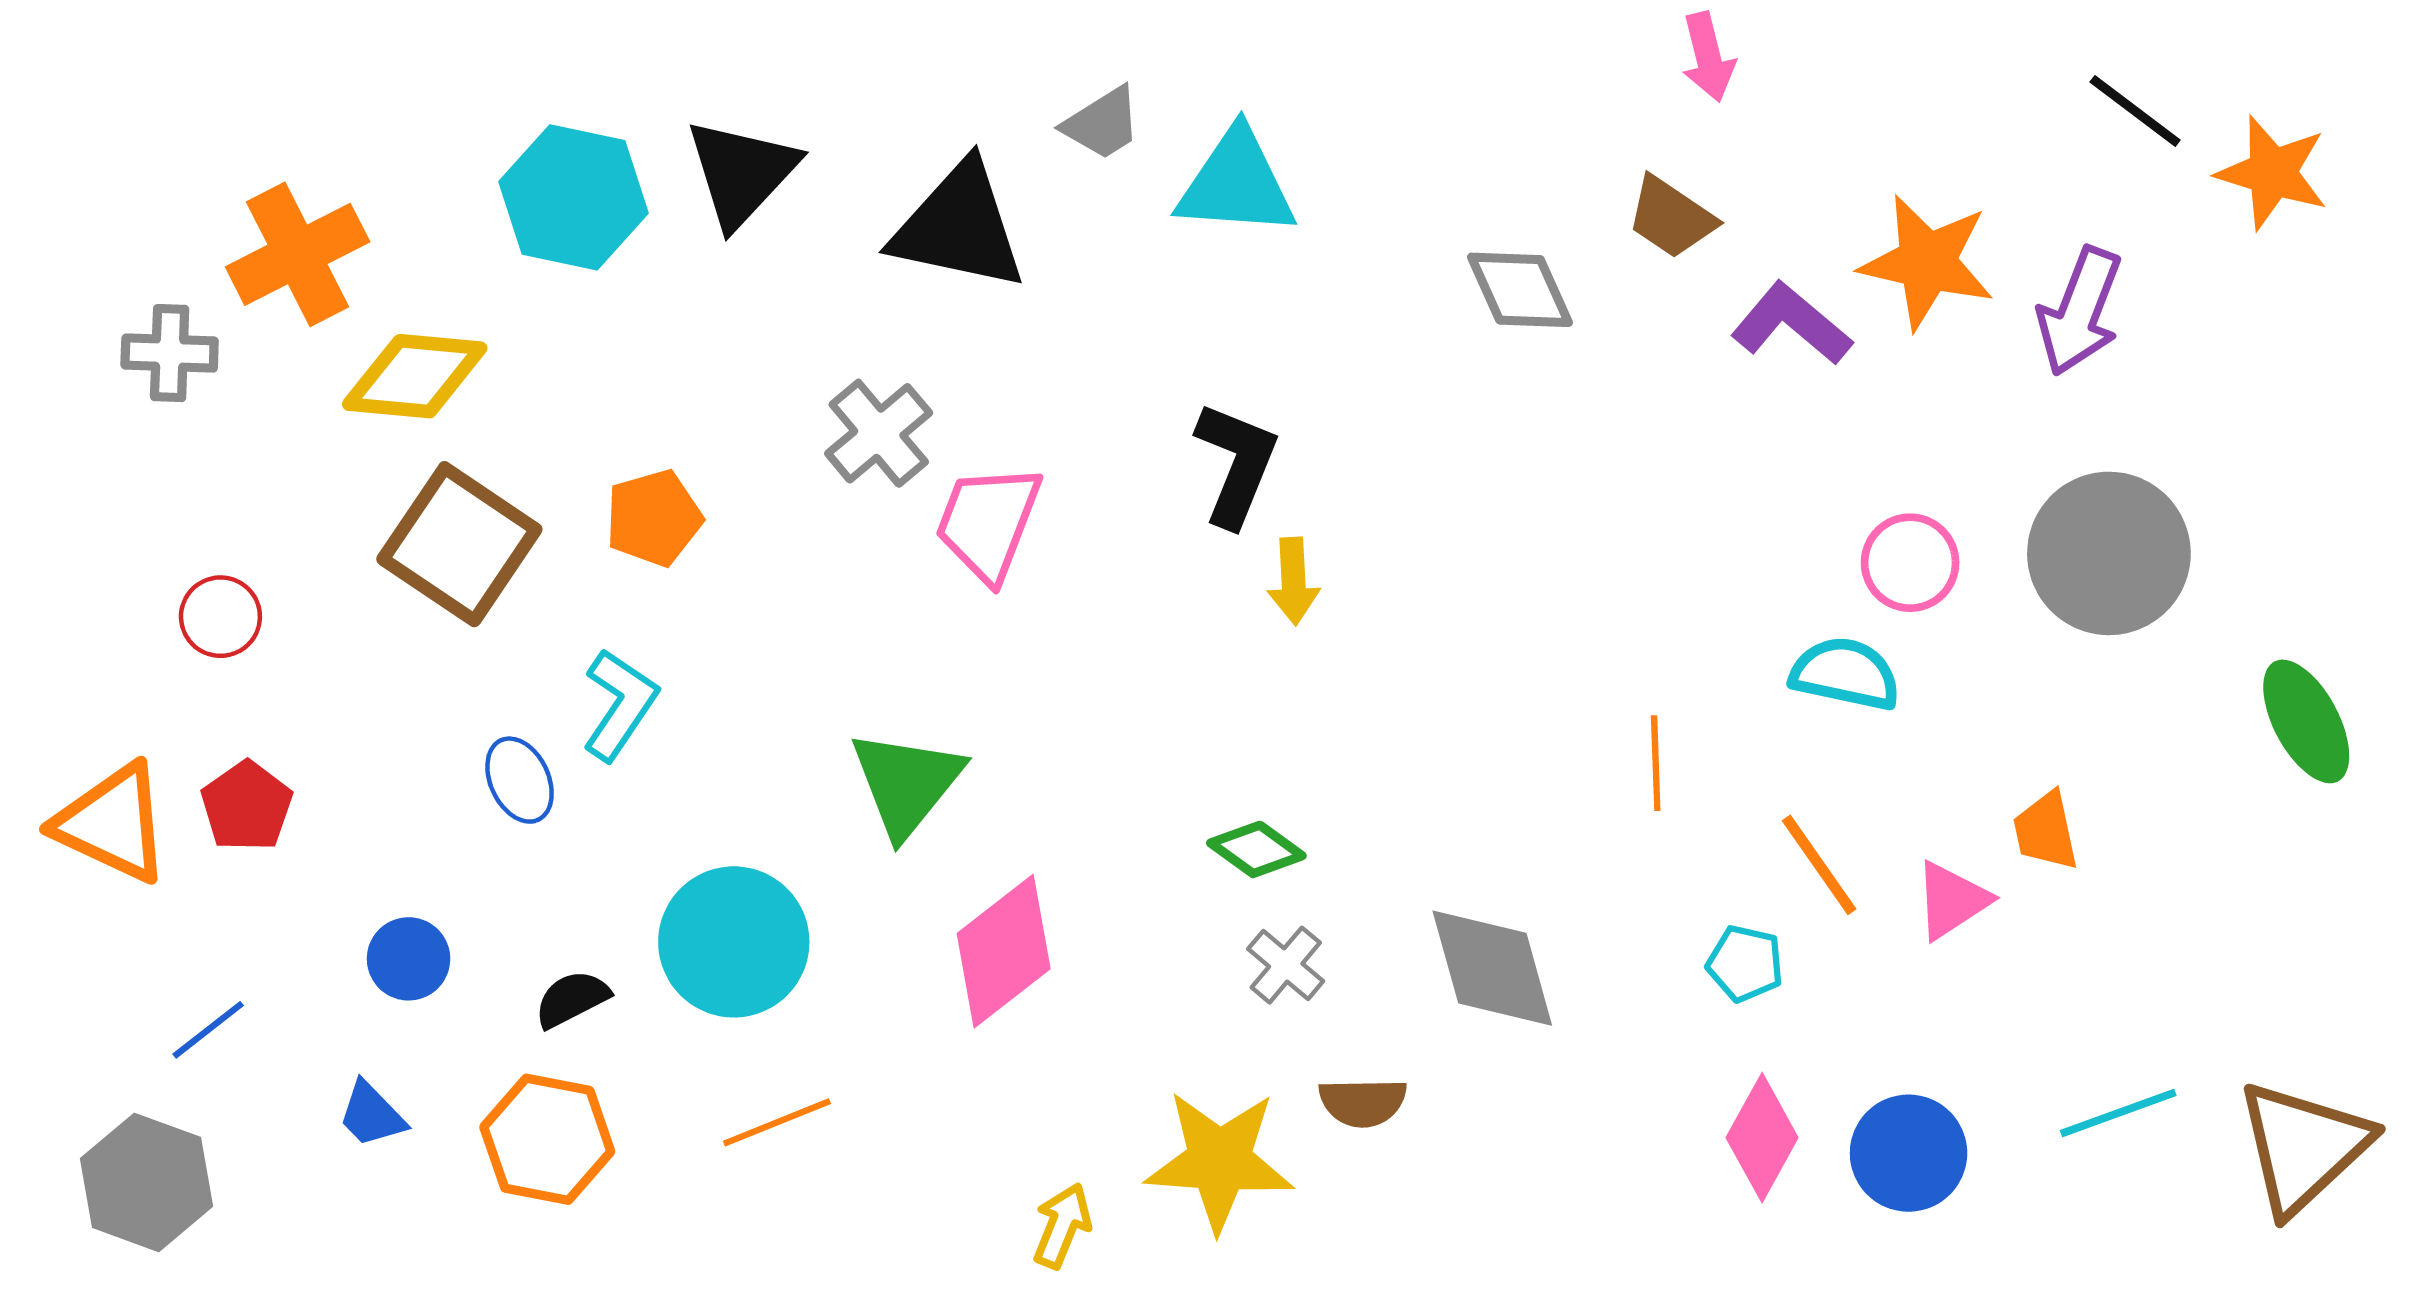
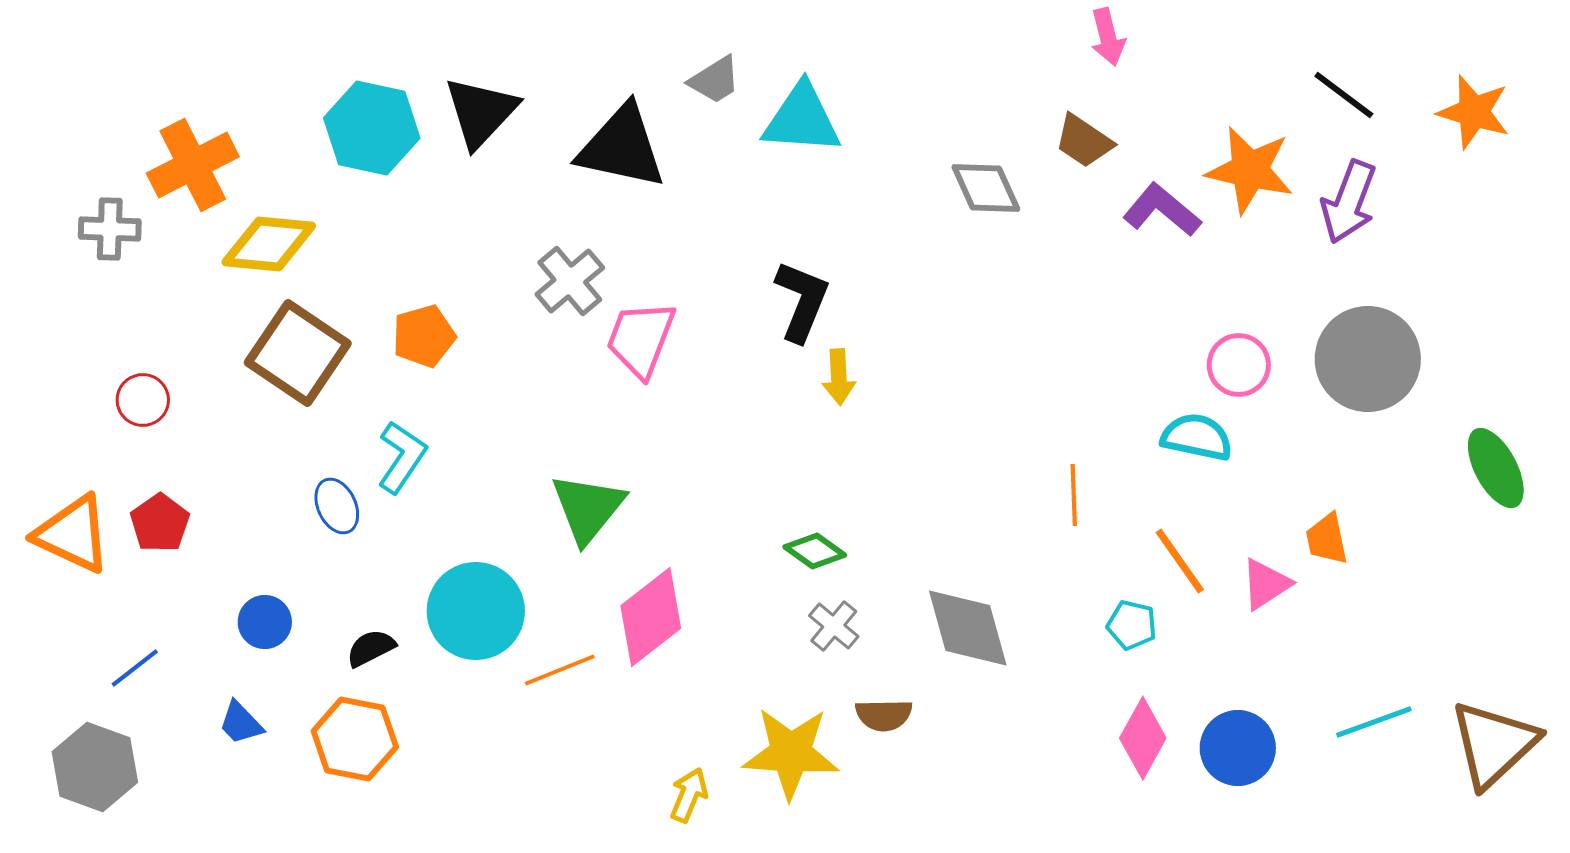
black line: (2135, 111) -> (1344, 95), moved
orange line: (777, 1122) -> (560, 670), moved

